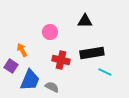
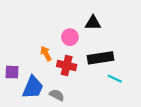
pink circle: (50, 32) -> (70, 37), moved
orange arrow: (22, 50) -> (46, 54), moved
purple square: (11, 66) -> (12, 72), turned -32

